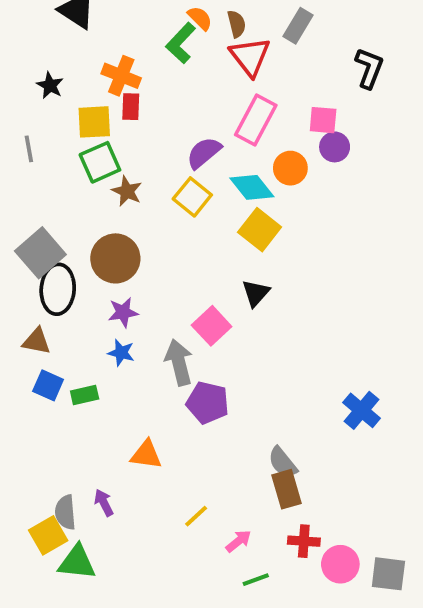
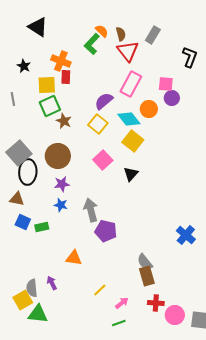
pink square: (212, 326) -> (103, 160), moved
green line: (256, 580) -> (119, 323), moved

